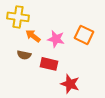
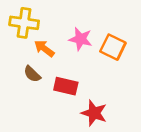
pink star: (56, 39) -> (81, 39), moved
brown semicircle: (24, 55) -> (32, 74), turned 32

